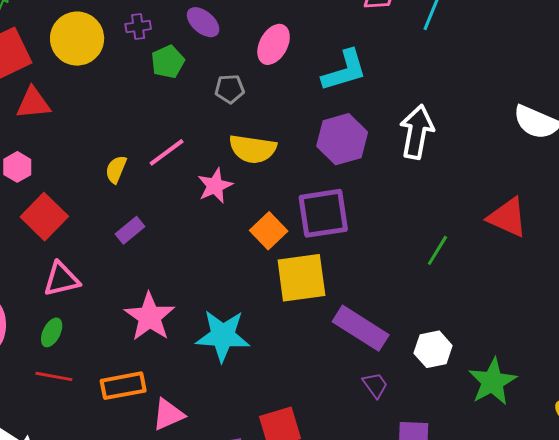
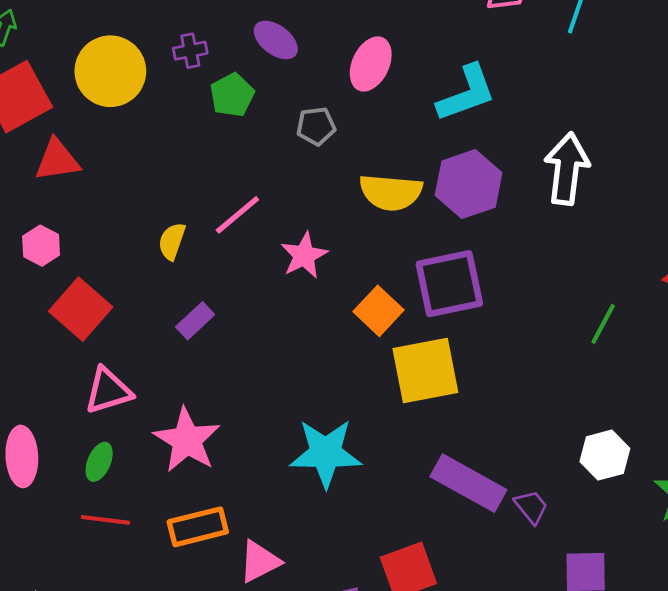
yellow semicircle: (253, 149) -> (391, 192), moved
pink star: (150, 317) -> (187, 440), moved
purple rectangle: (361, 328) -> (468, 483), moved

